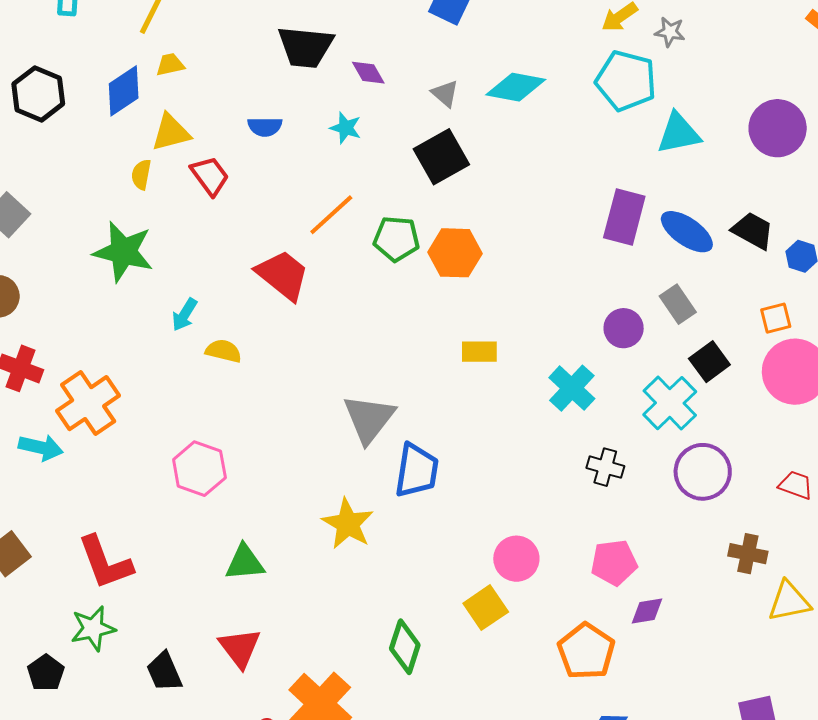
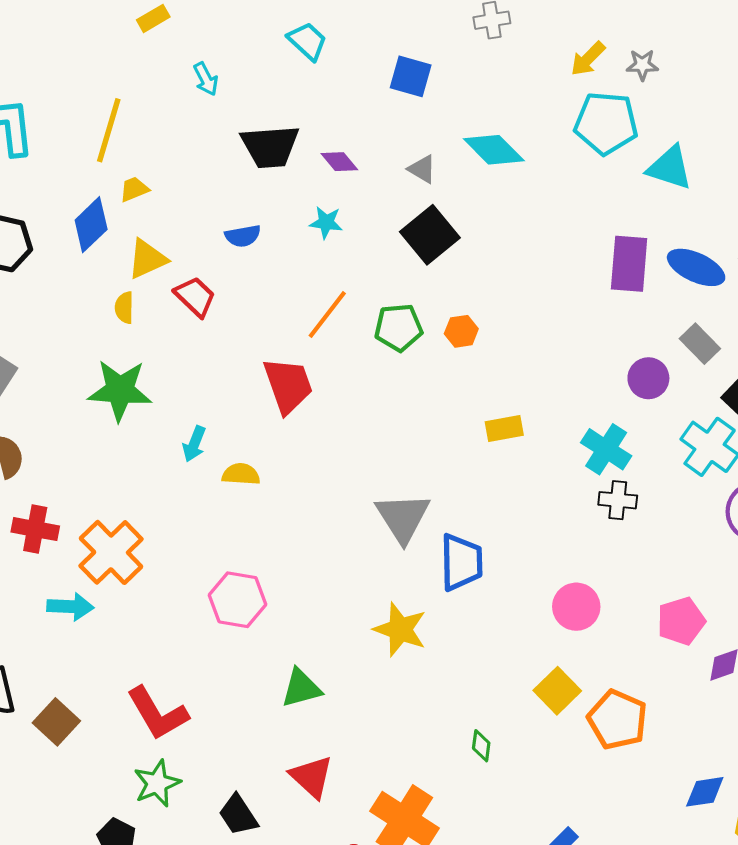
cyan diamond: (516, 87) -> (494, 150), turned 44
cyan triangle: (679, 133) -> (670, 168), turned 39
orange hexagon: (455, 253) -> (461, 331), size x0.6
red trapezoid: (283, 275) -> (288, 385), turned 42
black cross: (605, 467) -> (618, 500), moved
pink circle: (516, 559) -> (576, 607), moved
green diamond: (405, 647) -> (481, 746), size x0.6
orange pentagon: (586, 651) -> (617, 720), moved

